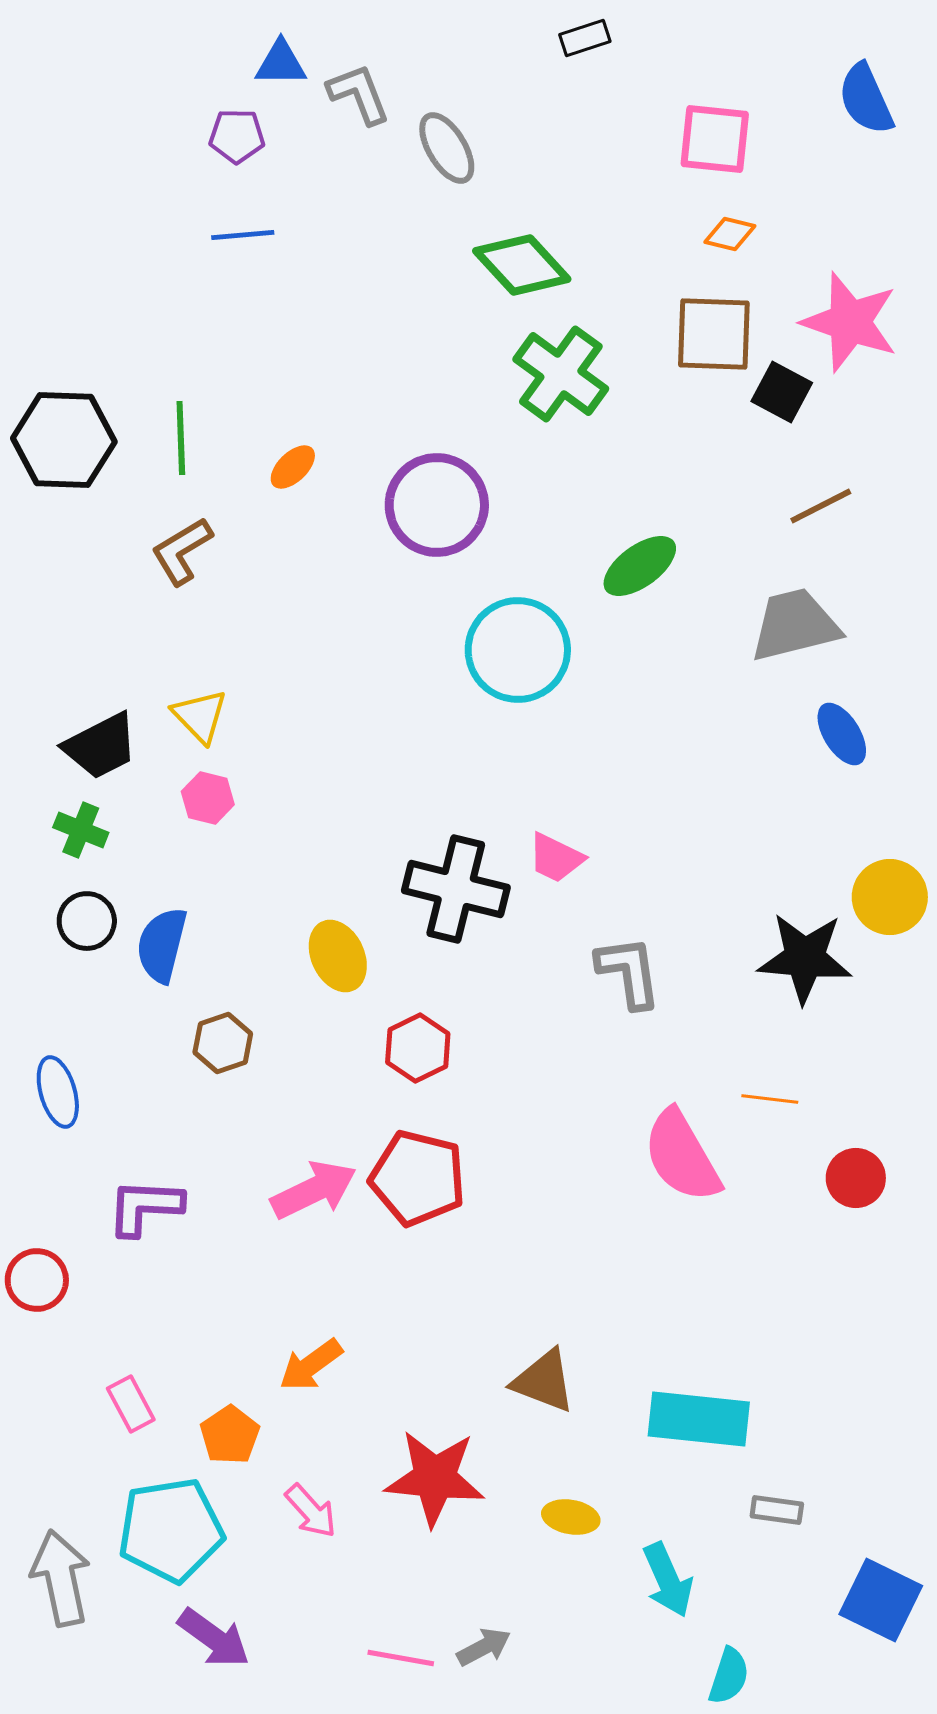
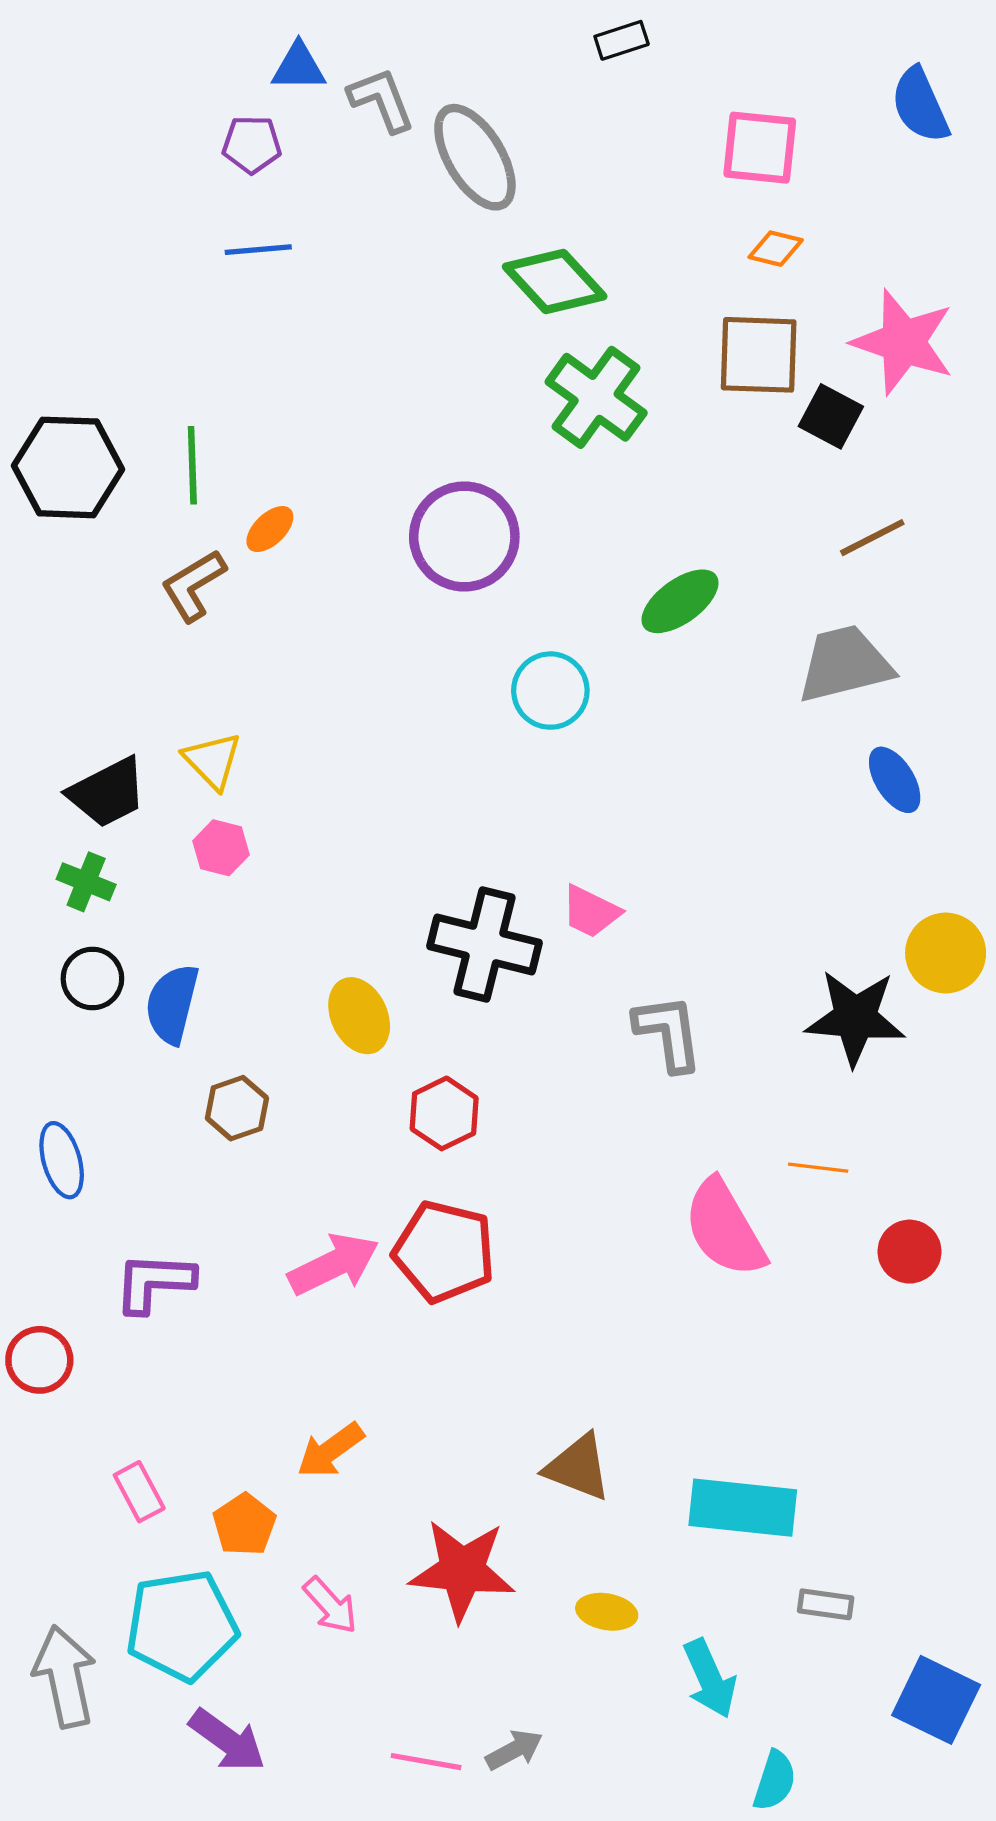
gray ellipse: (447, 148) -> (475, 157), size x1.4
orange ellipse: (293, 467) -> (270, 529), moved
cyan circle: (518, 650) -> (550, 691), size x0.7

